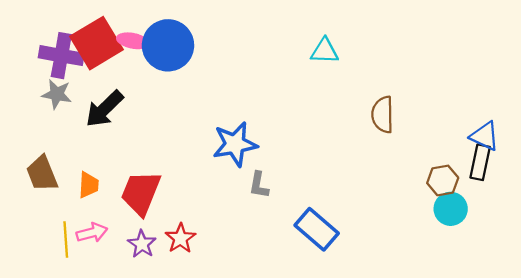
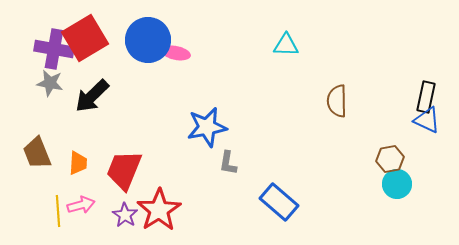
pink ellipse: (133, 41) -> (176, 53), moved
black rectangle: (480, 162) -> (426, 97), moved
red star: (180, 238) -> (159, 210), size x1.6

